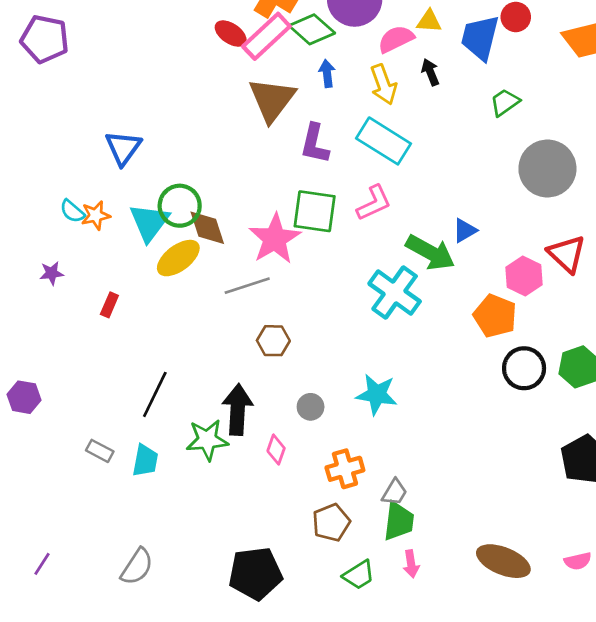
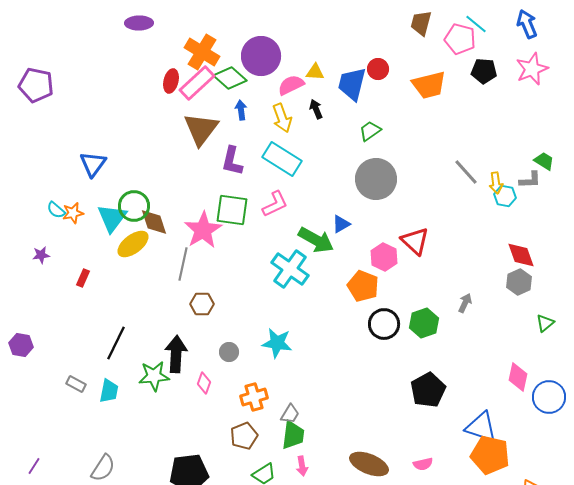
red ellipse: (231, 34) -> (171, 81), turned 70
gray circle: (547, 169) -> (376, 179), moved
gray line: (247, 286) -> (183, 264), turned -60

